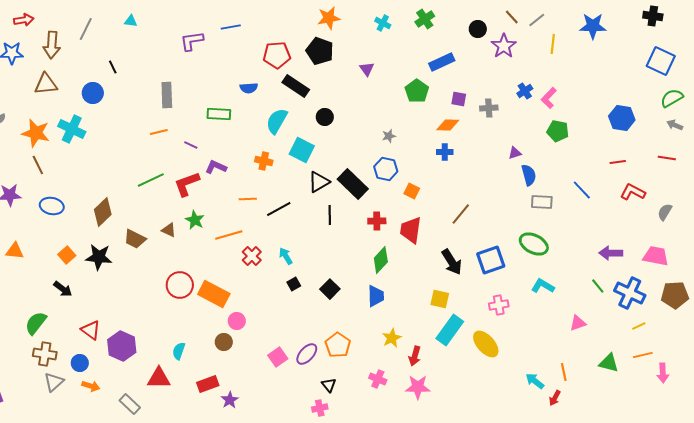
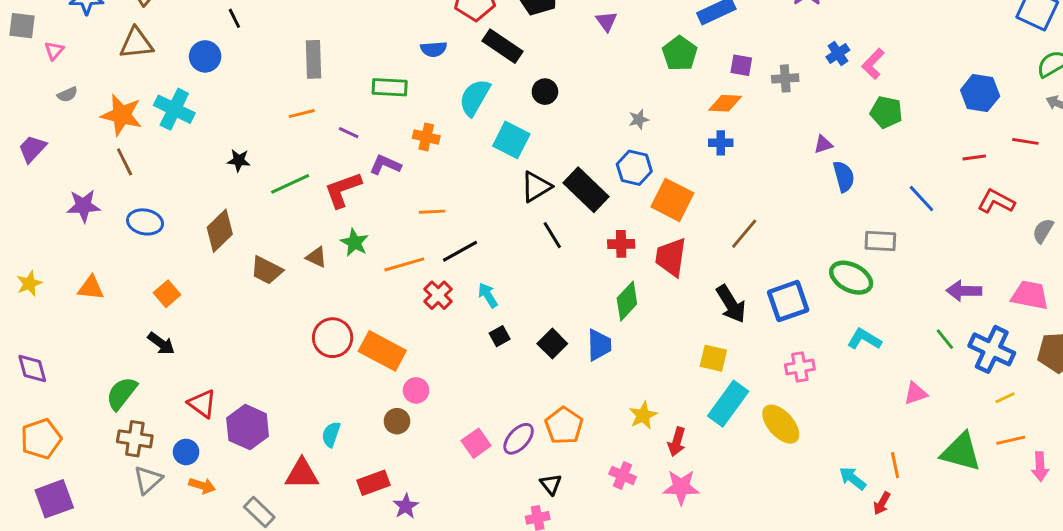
red line: (667, 158) -> (1025, 141), moved
orange cross: (264, 161) -> (426, 137), moved
orange square: (412, 191) -> (672, 200), size x1.8
gray rectangle: (542, 202) -> (880, 241), moved
black line: (279, 209) -> (460, 251), moved
black line: (330, 215) -> (552, 235), turned -30
black star: (99, 257) -> (239, 160), moved, size x0.6
blue trapezoid: (376, 296) -> (599, 345), moved
green triangle: (609, 363) -> (961, 452), size x1.4

